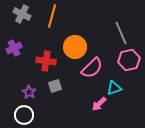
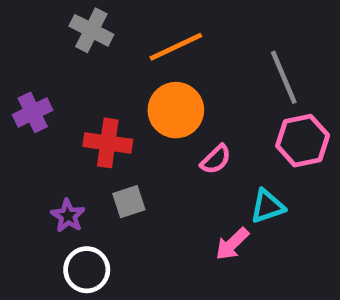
gray cross: (22, 14) -> (91, 30), moved
orange line: (52, 16) -> (176, 47), moved, turned 50
pink semicircle: (92, 68) -> (216, 159), size x0.6
white circle: (24, 115) -> (87, 270), moved

